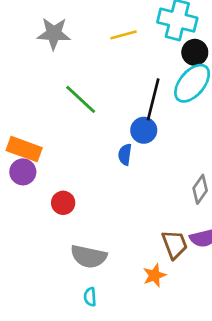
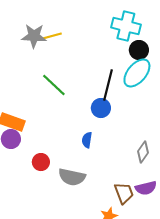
yellow line: (124, 35) -> (52, 36), moved
blue semicircle: (125, 154) -> (87, 140), moved
gray semicircle: (89, 257) -> (72, 177), moved

